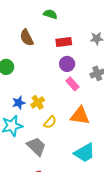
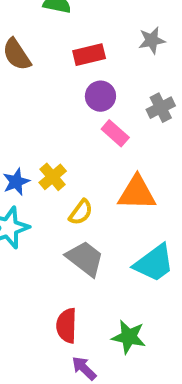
gray trapezoid: (36, 146) -> (85, 259), moved

